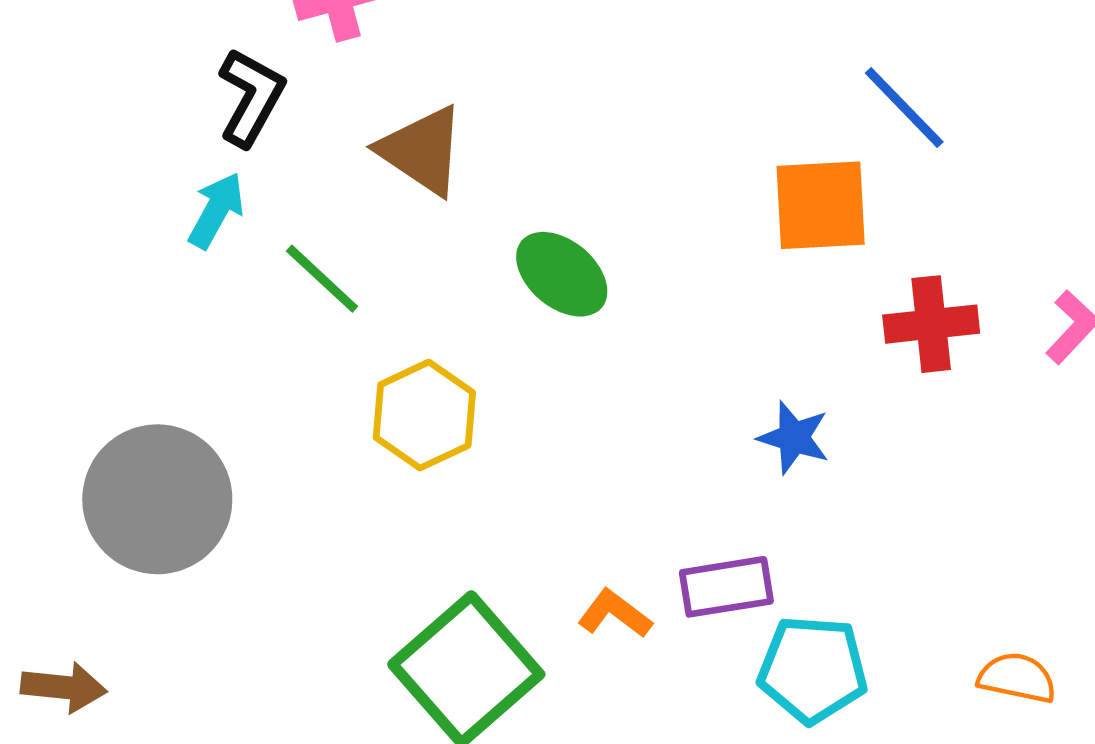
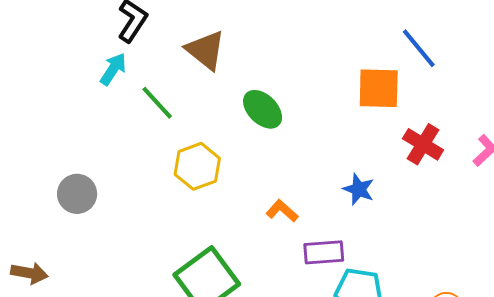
red cross: (931, 324) -> (423, 144), turned 33
gray circle: (157, 499) -> (77, 194), size x0.6
orange L-shape: (615, 614) -> (282, 211), moved

